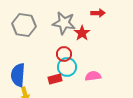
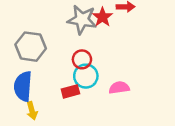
gray hexagon: (24, 25) -> (31, 47), moved
red star: (82, 33) -> (102, 17), moved

